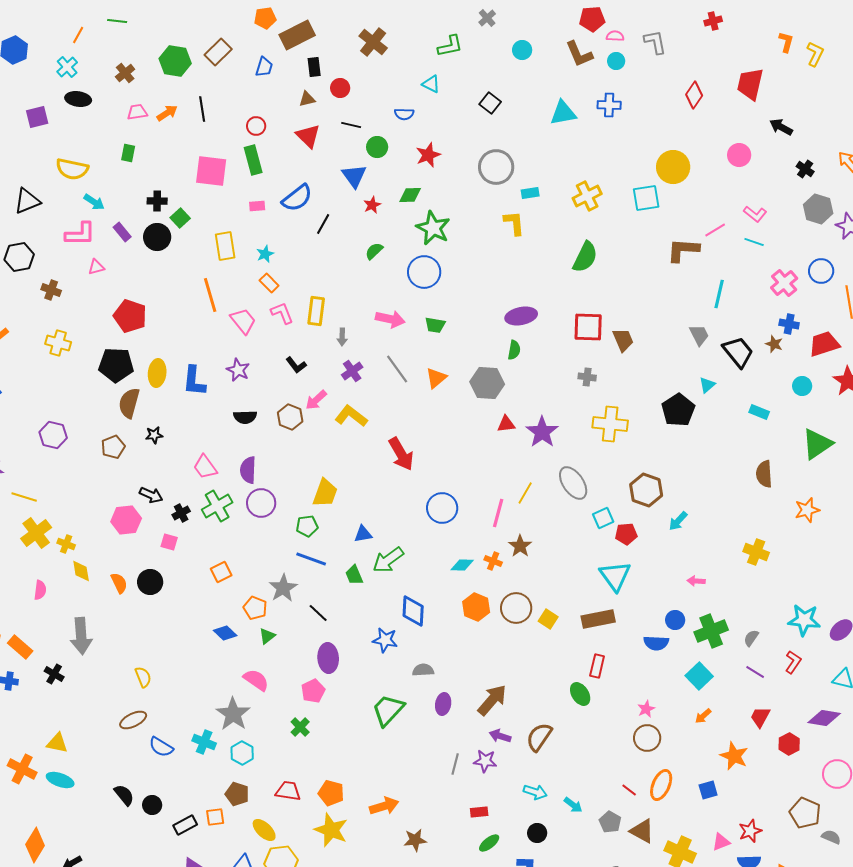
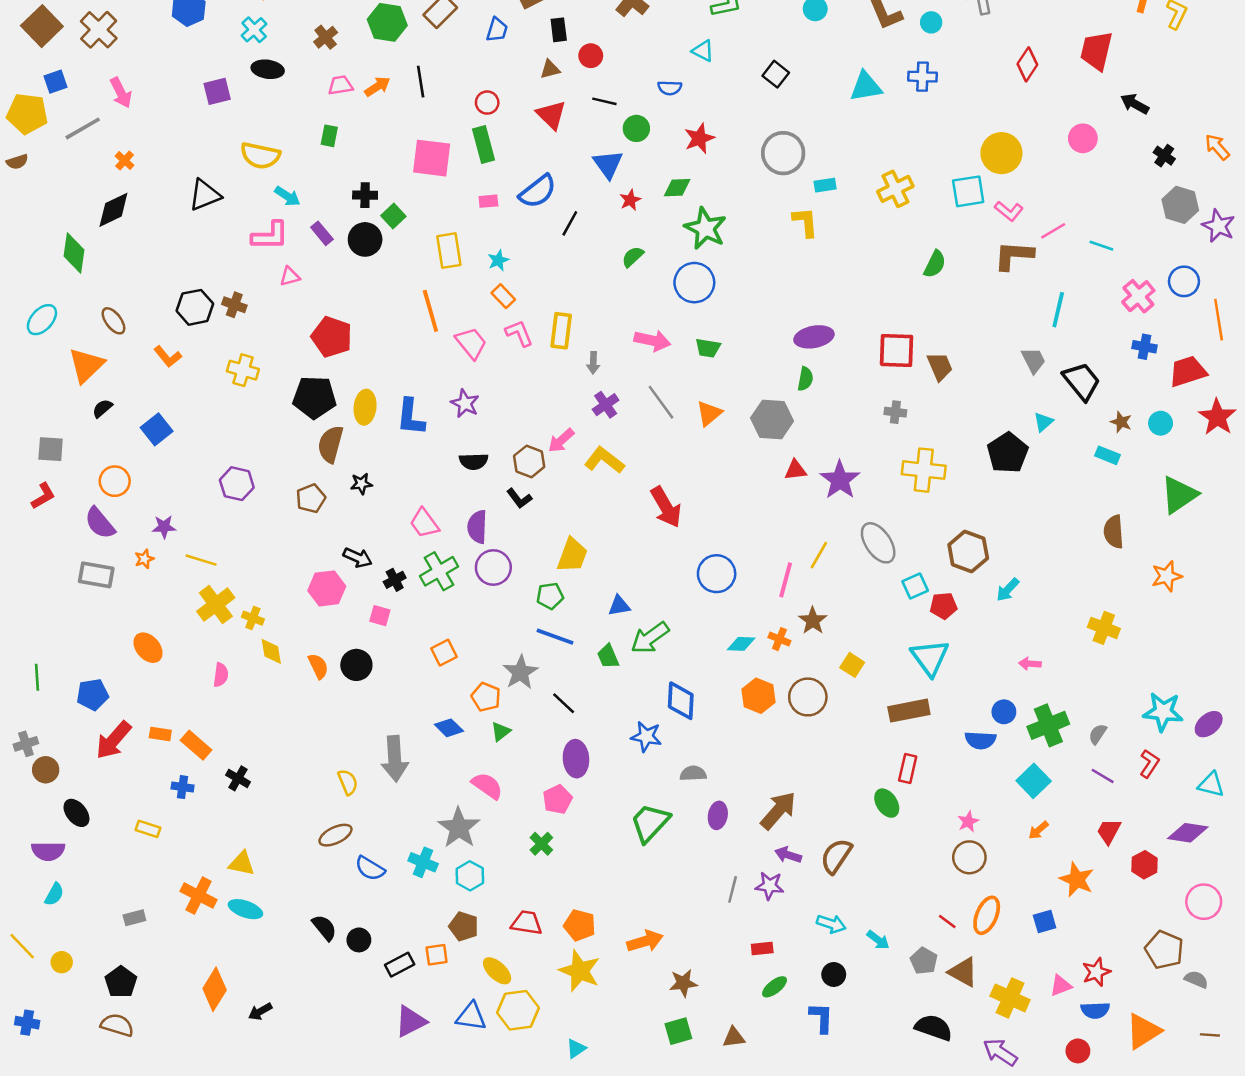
pink L-shape: (755, 214) -> (1009, 211), moved
black hexagon: (19, 257) -> (195, 307), moved
green semicircle: (585, 257) -> (935, 264), moved, size x0.7
brown star: (774, 344) -> (1121, 422), moved
black L-shape: (296, 365) -> (519, 498), moved
yellow square: (548, 619) -> (852, 665), moved
gray arrow: (81, 636) -> (395, 759), moved

